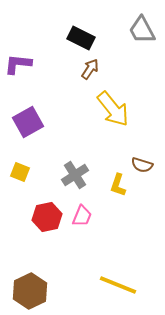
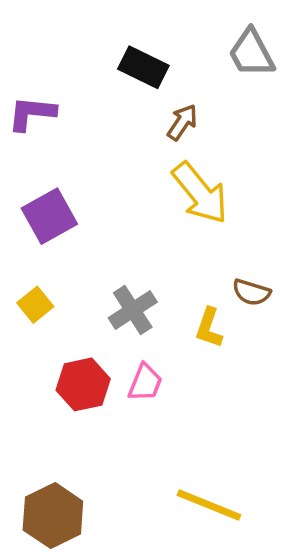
brown arrow: (90, 69) -> (182, 122), moved
yellow square: (20, 172) -> (35, 305), turned 30

